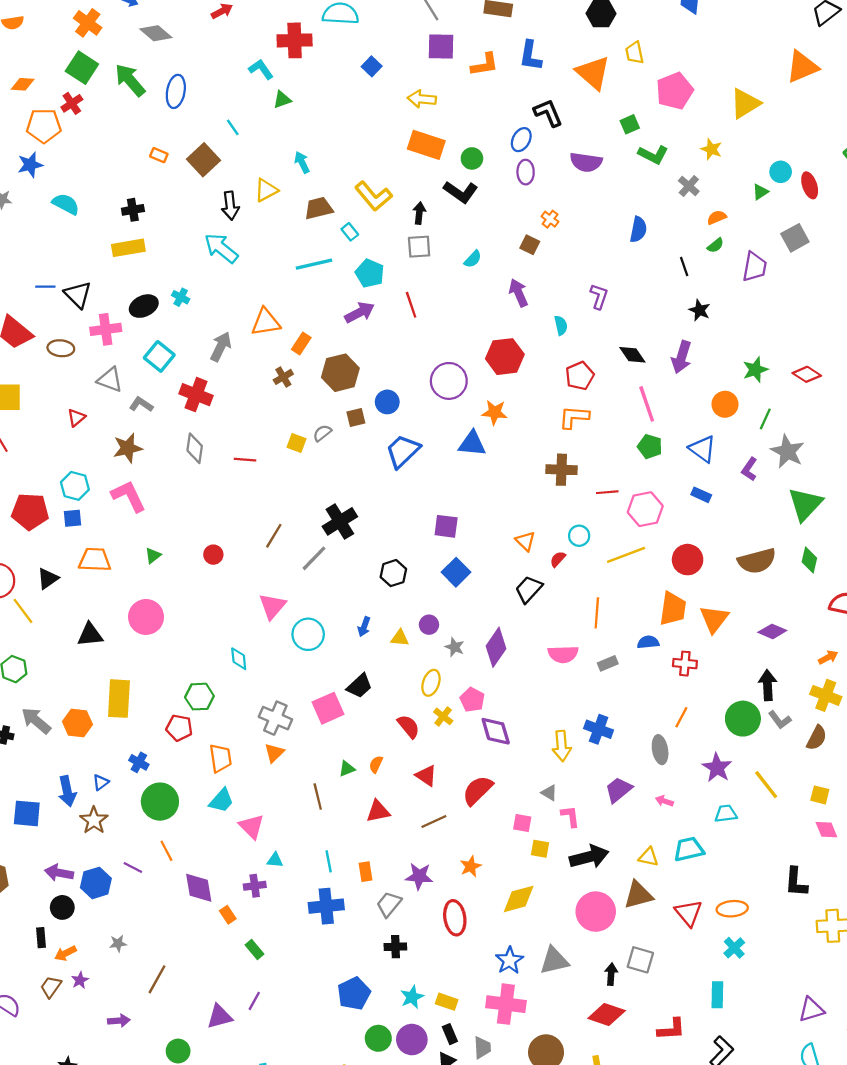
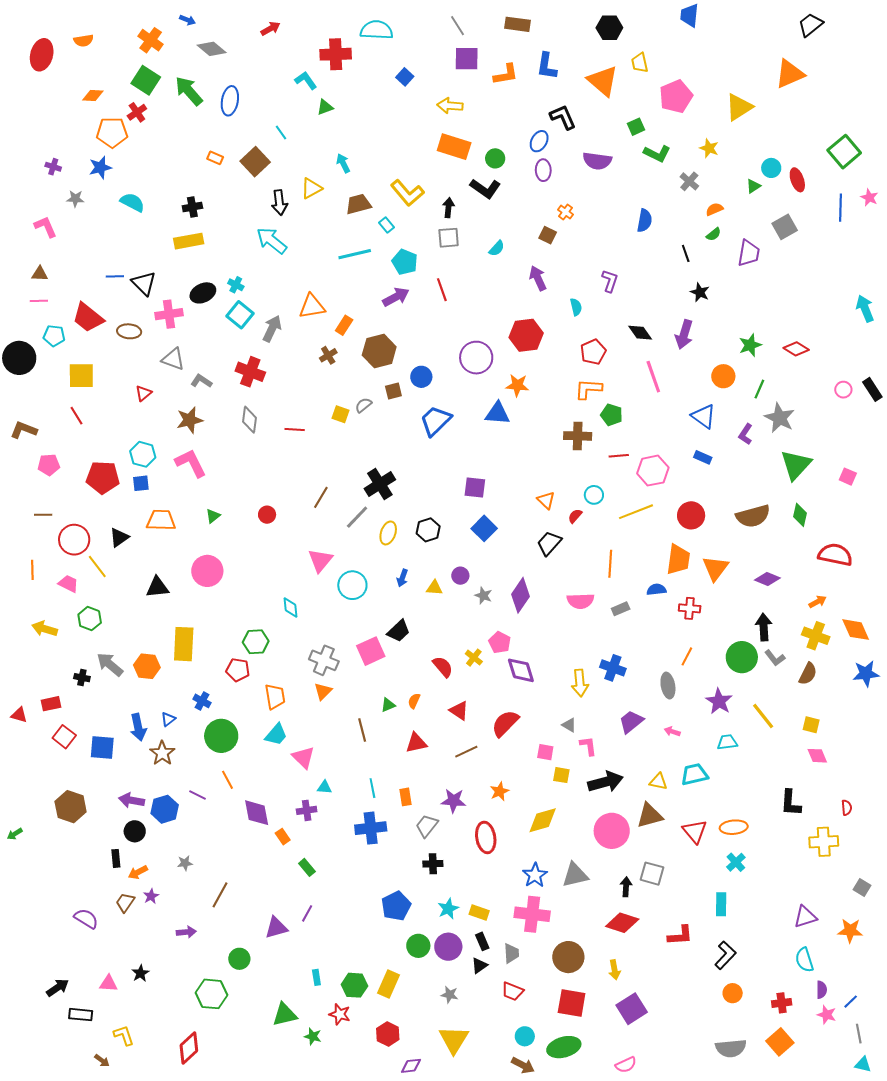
cyan square: (159, 356) -> (240, 315), moved
green pentagon: (650, 446) -> (612, 415), moved
yellow ellipse: (431, 683) -> (388, 533), moved

